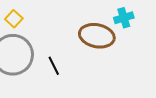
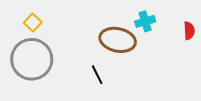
black line: (54, 66) -> (97, 75), moved

